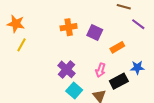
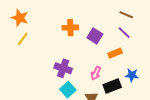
purple line: (138, 24) -> (124, 33), moved
purple cross: (67, 69) -> (63, 68), turned -30

